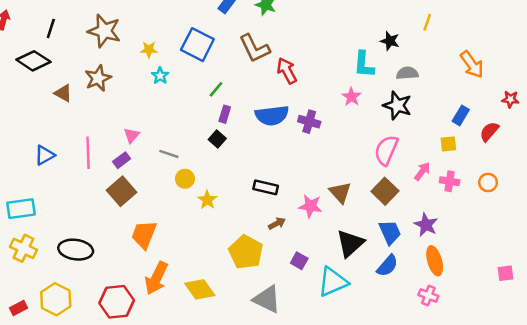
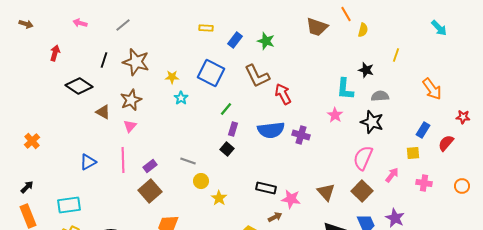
black line: (51, 28) -> (104, 60), moved
pink triangle: (132, 135) -> (130, 126), moved
pink cross: (450, 181) -> (424, 183), moved
orange circle: (488, 182) -> (462, 186), moved
pink star: (310, 206) -> (291, 199), moved

